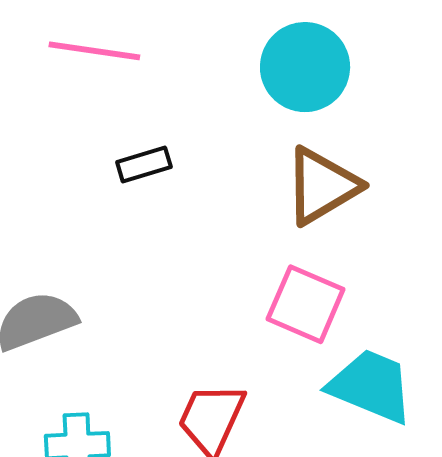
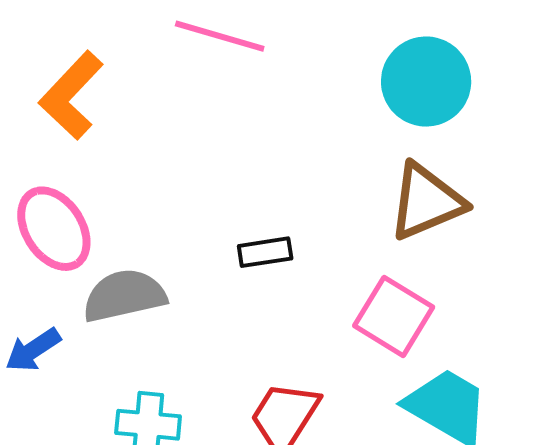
black rectangle: (144, 165) -> (265, 252), moved

